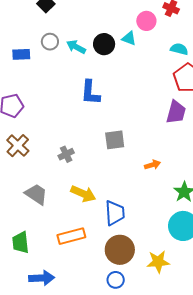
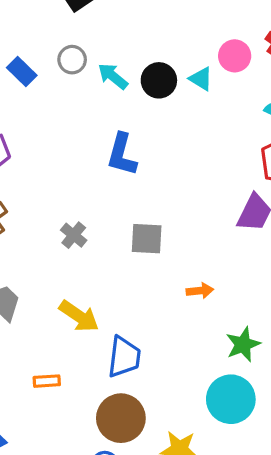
blue rectangle: (21, 54) -> (22, 71), turned 36
gray cross: (66, 154) -> (74, 235), moved, turned -35
orange rectangle: (71, 236) -> (47, 381), size x0.6

